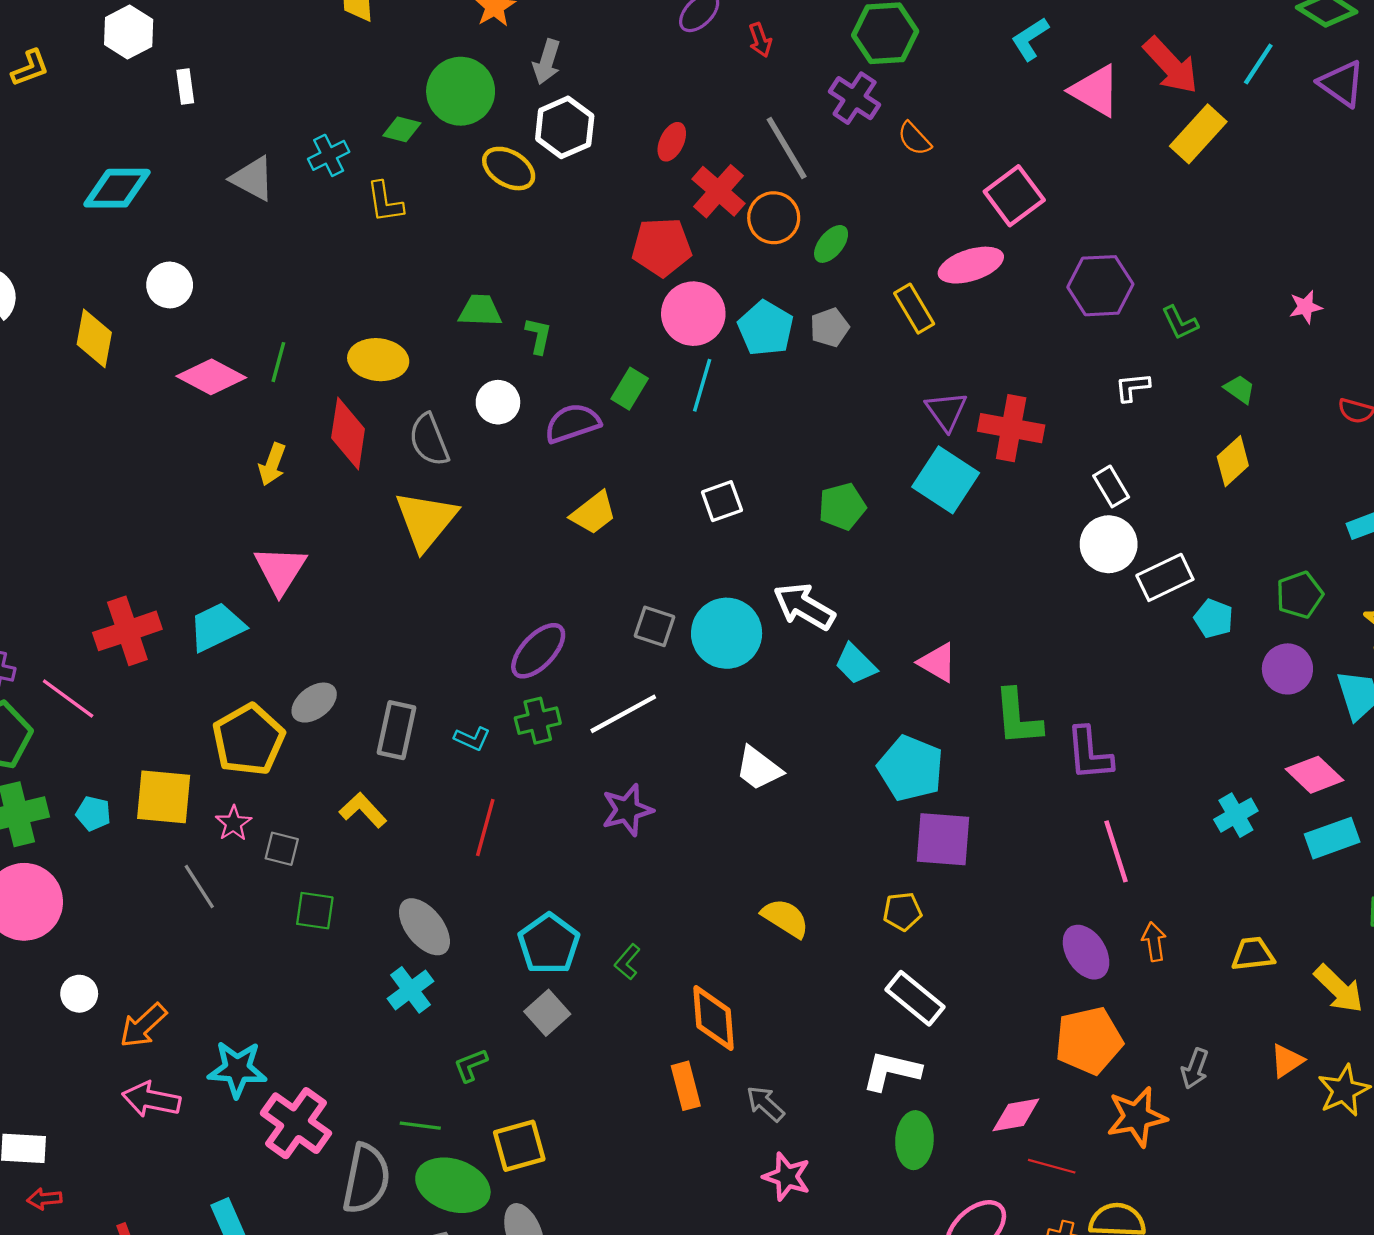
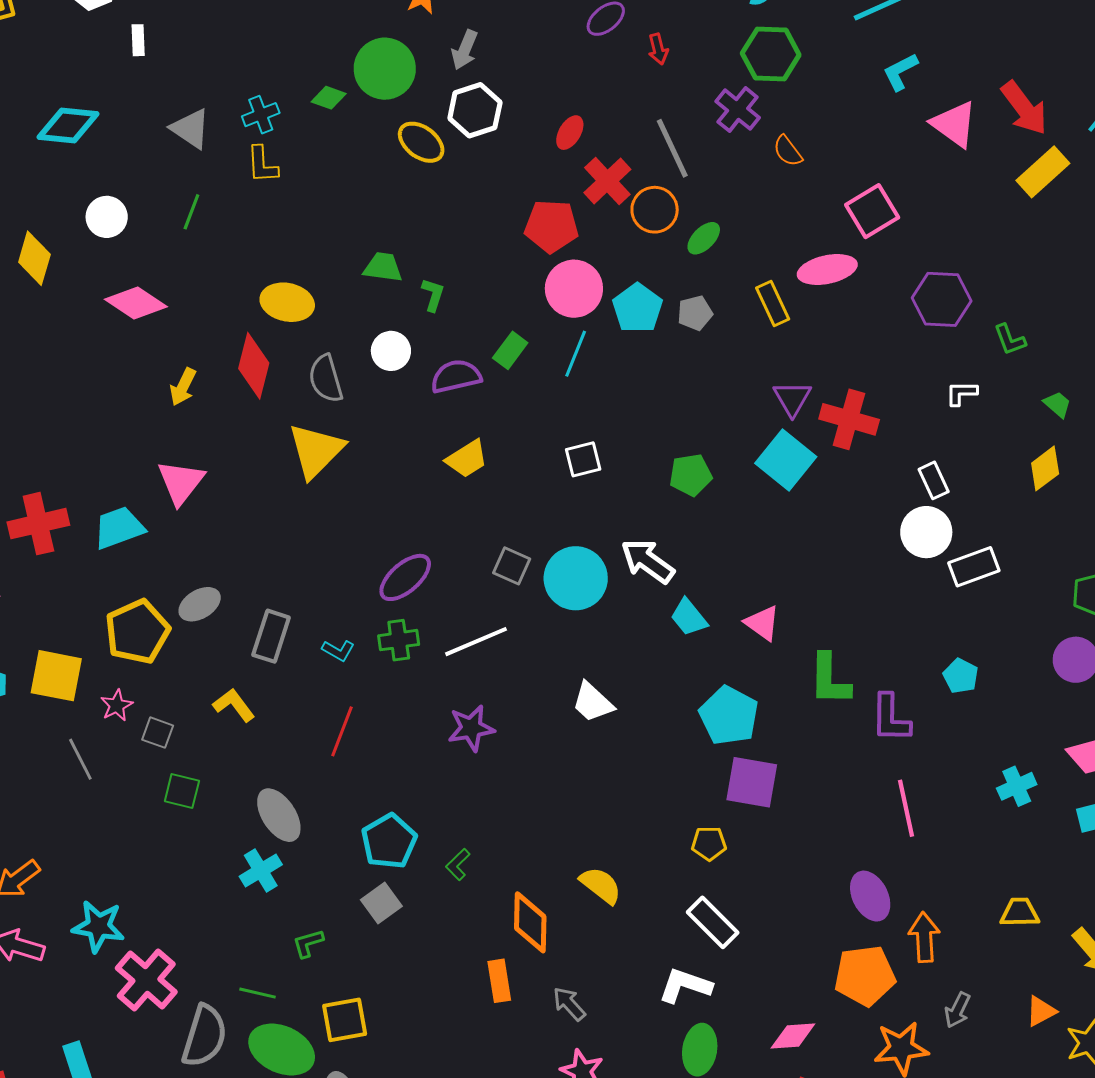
yellow L-shape: (385, 202) -> (262, 165), moved
green line: (278, 362) -> (191, 212), moved
cyan pentagon: (1214, 619) -> (961, 676), moved
yellow semicircle: (785, 918) -> (601, 885), moved
orange arrow: (1154, 942) -> (924, 937), moved, size x1.4

